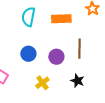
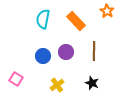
orange rectangle: (61, 19) -> (76, 21), turned 48
purple circle: (56, 57) -> (66, 52), moved

